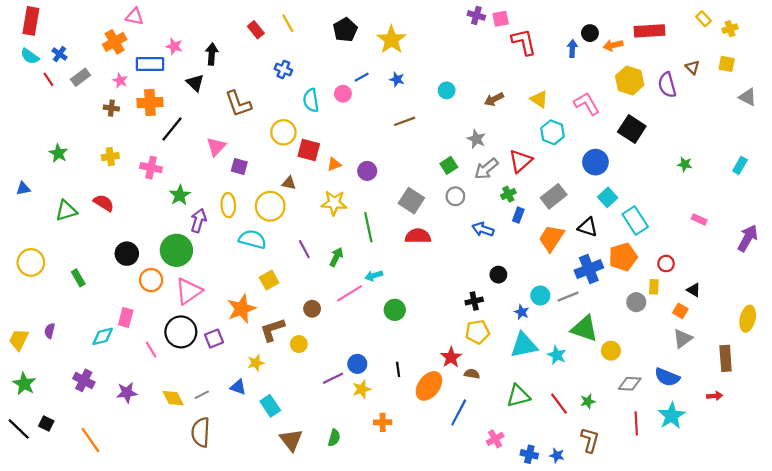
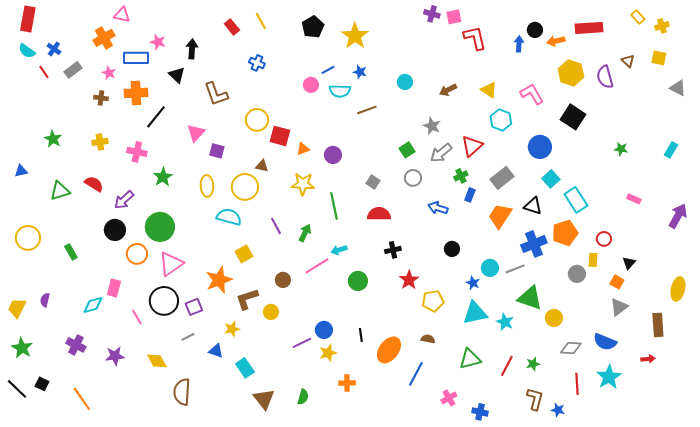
cyan semicircle: (311, 100) -> (340, 91), moved, turned -80
gray square: (411, 201) -> (373, 182), size x0.6
purple arrow: (198, 221) -> (124, 200), moved, turned -150
black triangle: (694, 290) -> (629, 263), turned 40
black cross: (474, 301) -> (393, 250), moved
red star: (451, 357) -> (409, 280), moved
gray line: (202, 395) -> (188, 337), moved
red line: (559, 404) -> (507, 366), turned 65
blue star: (557, 455) -> (558, 410), moved

